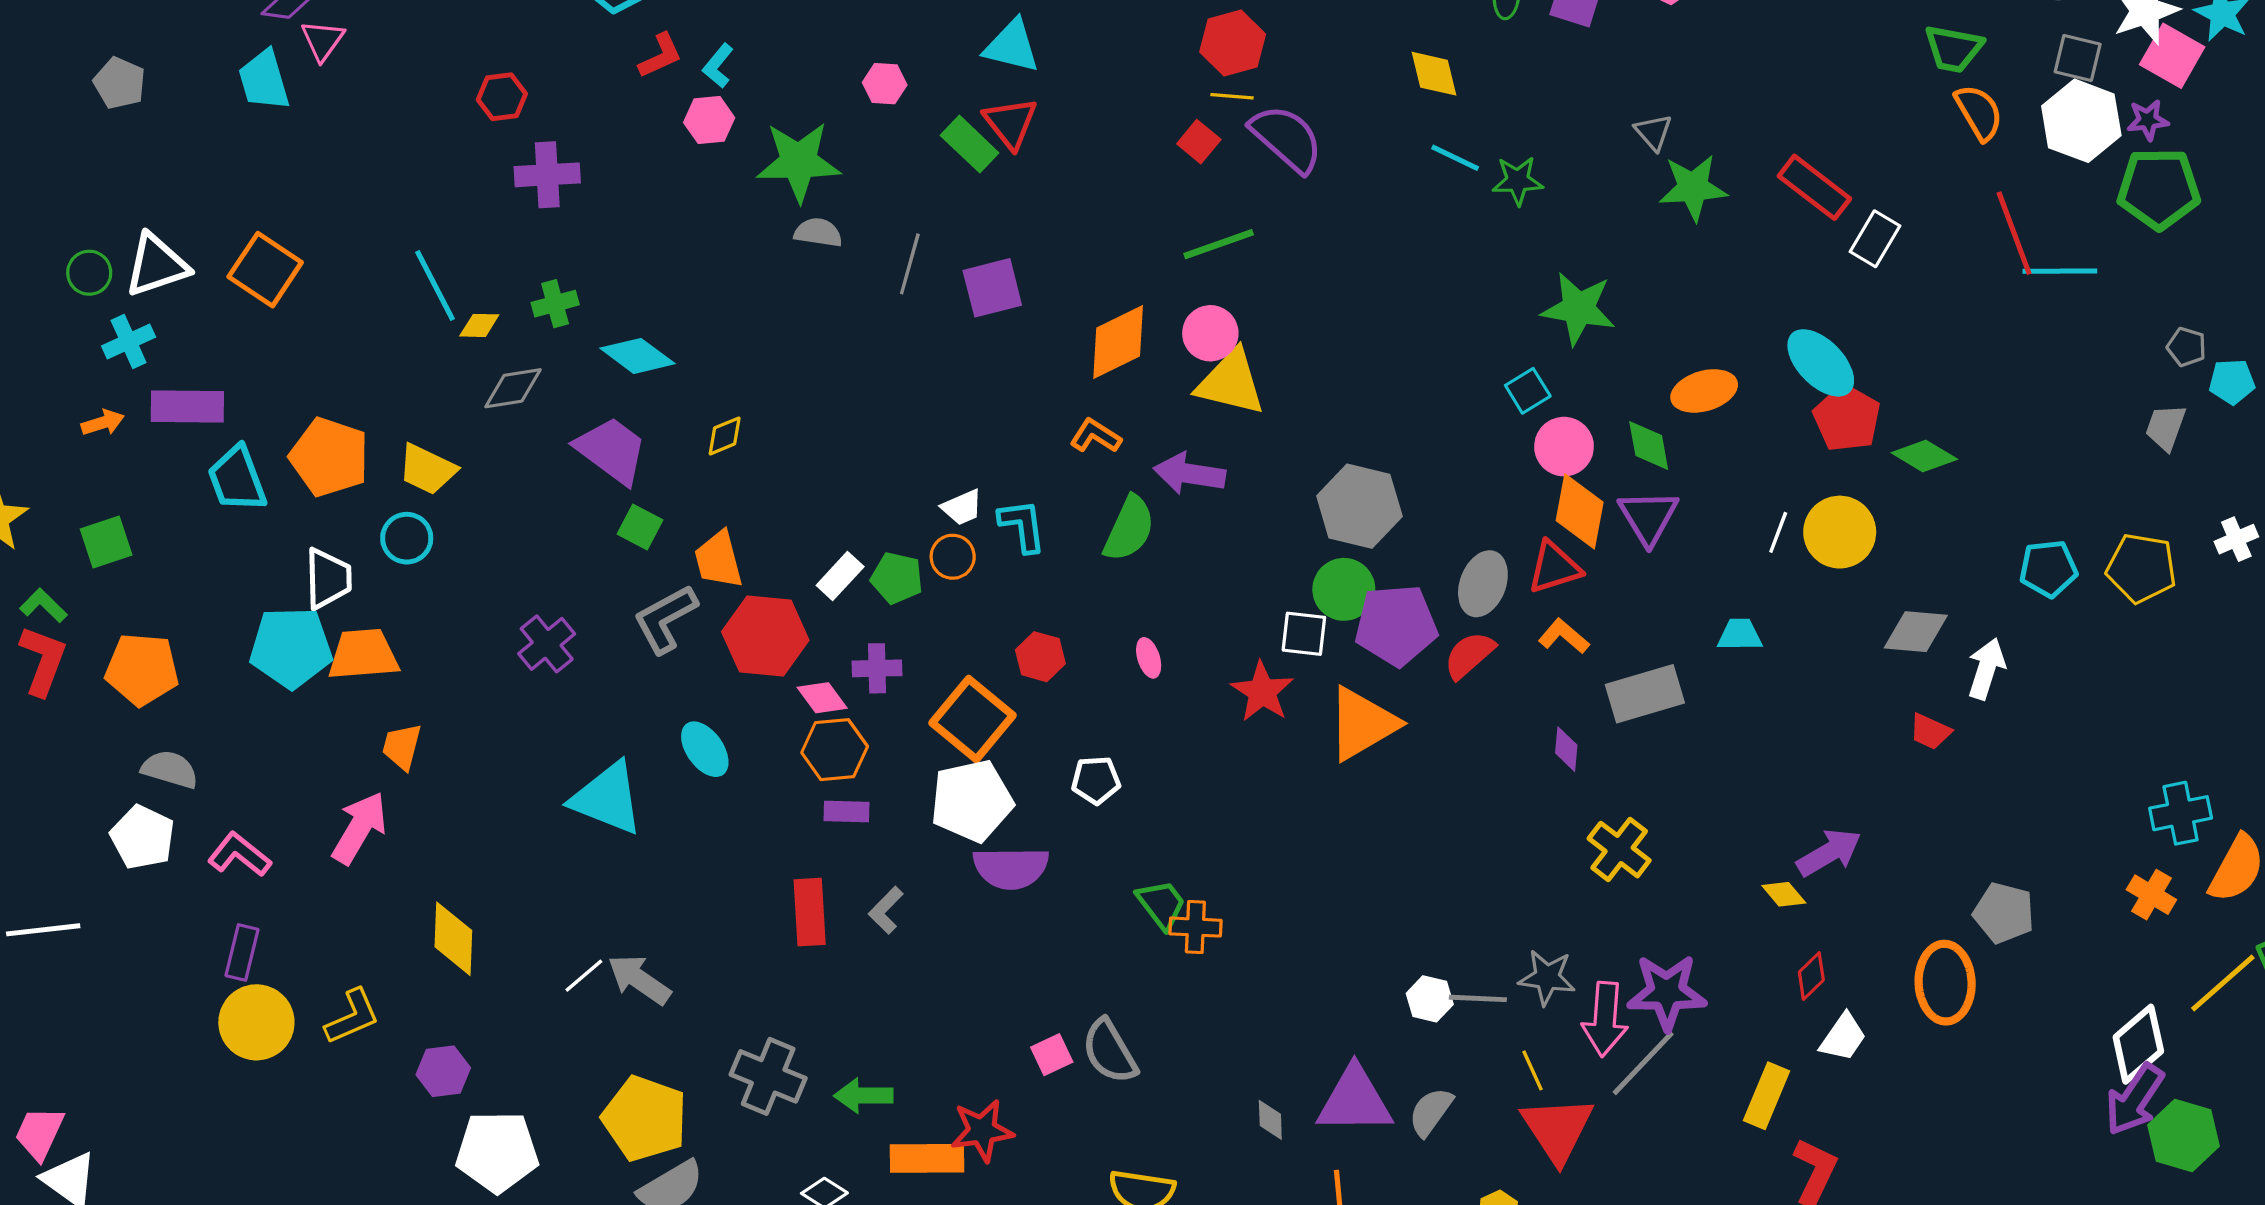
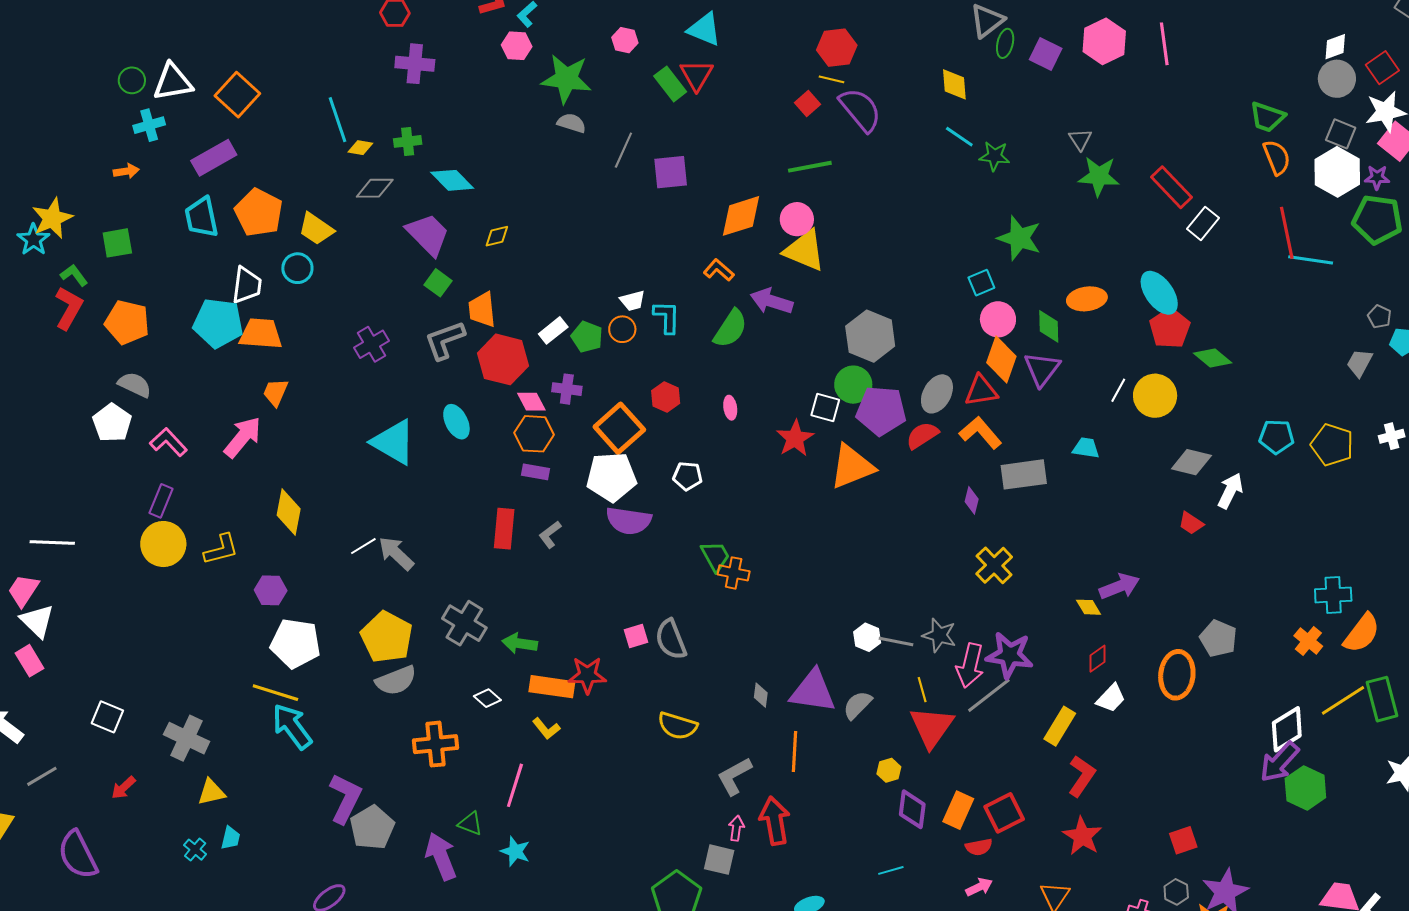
purple rectangle: (187, 406) -> (214, 158), moved, turned -39
orange L-shape: (1564, 636) -> (980, 433), size x1.4
white line: (43, 930) -> (52, 543), moved

